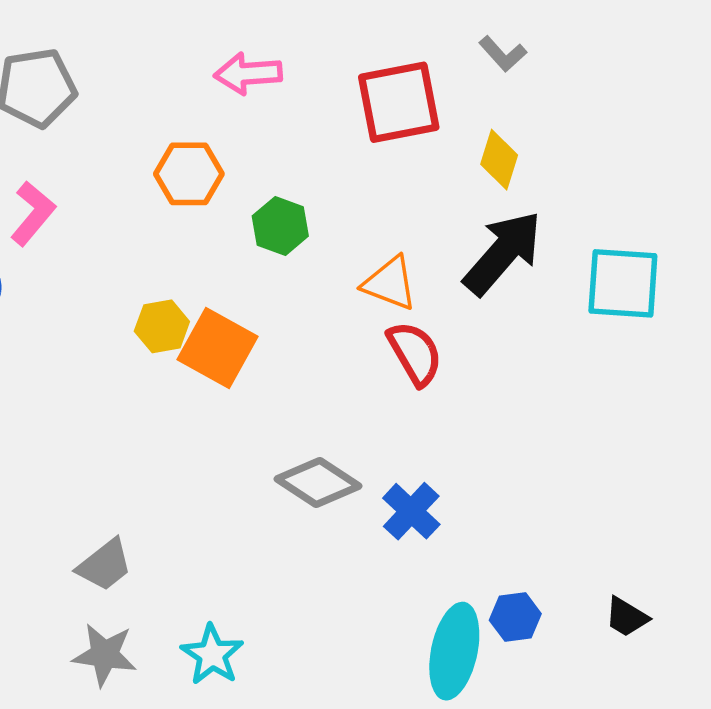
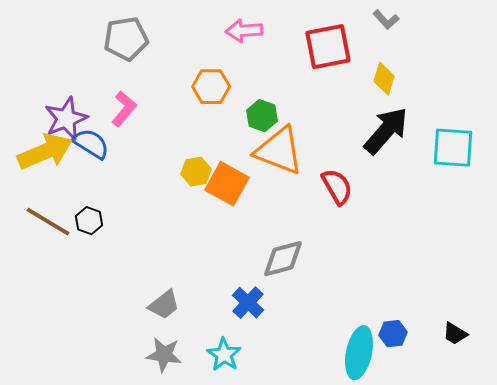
orange triangle: (390, 283) -> (279, 151), moved, size x1.6
gray diamond: (318, 482) -> (283, 259), turned -48
blue cross: (411, 511) -> (248, 303), moved

